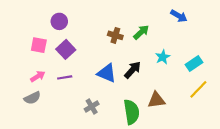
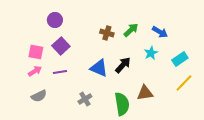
blue arrow: (179, 16) -> (160, 32), moved
pink square: (39, 45) -> (36, 52), moved
gray semicircle: (32, 98) -> (39, 96), moved

